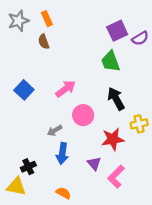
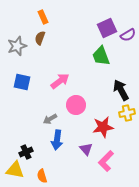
gray star: (18, 21) -> (17, 46), moved
brown semicircle: (44, 42) -> (40, 38), turned 40
blue square: (24, 90) -> (22, 82), turned -30
black arrow: (116, 99) -> (121, 90), moved
orange semicircle: (63, 193) -> (42, 176), moved, turned -136

